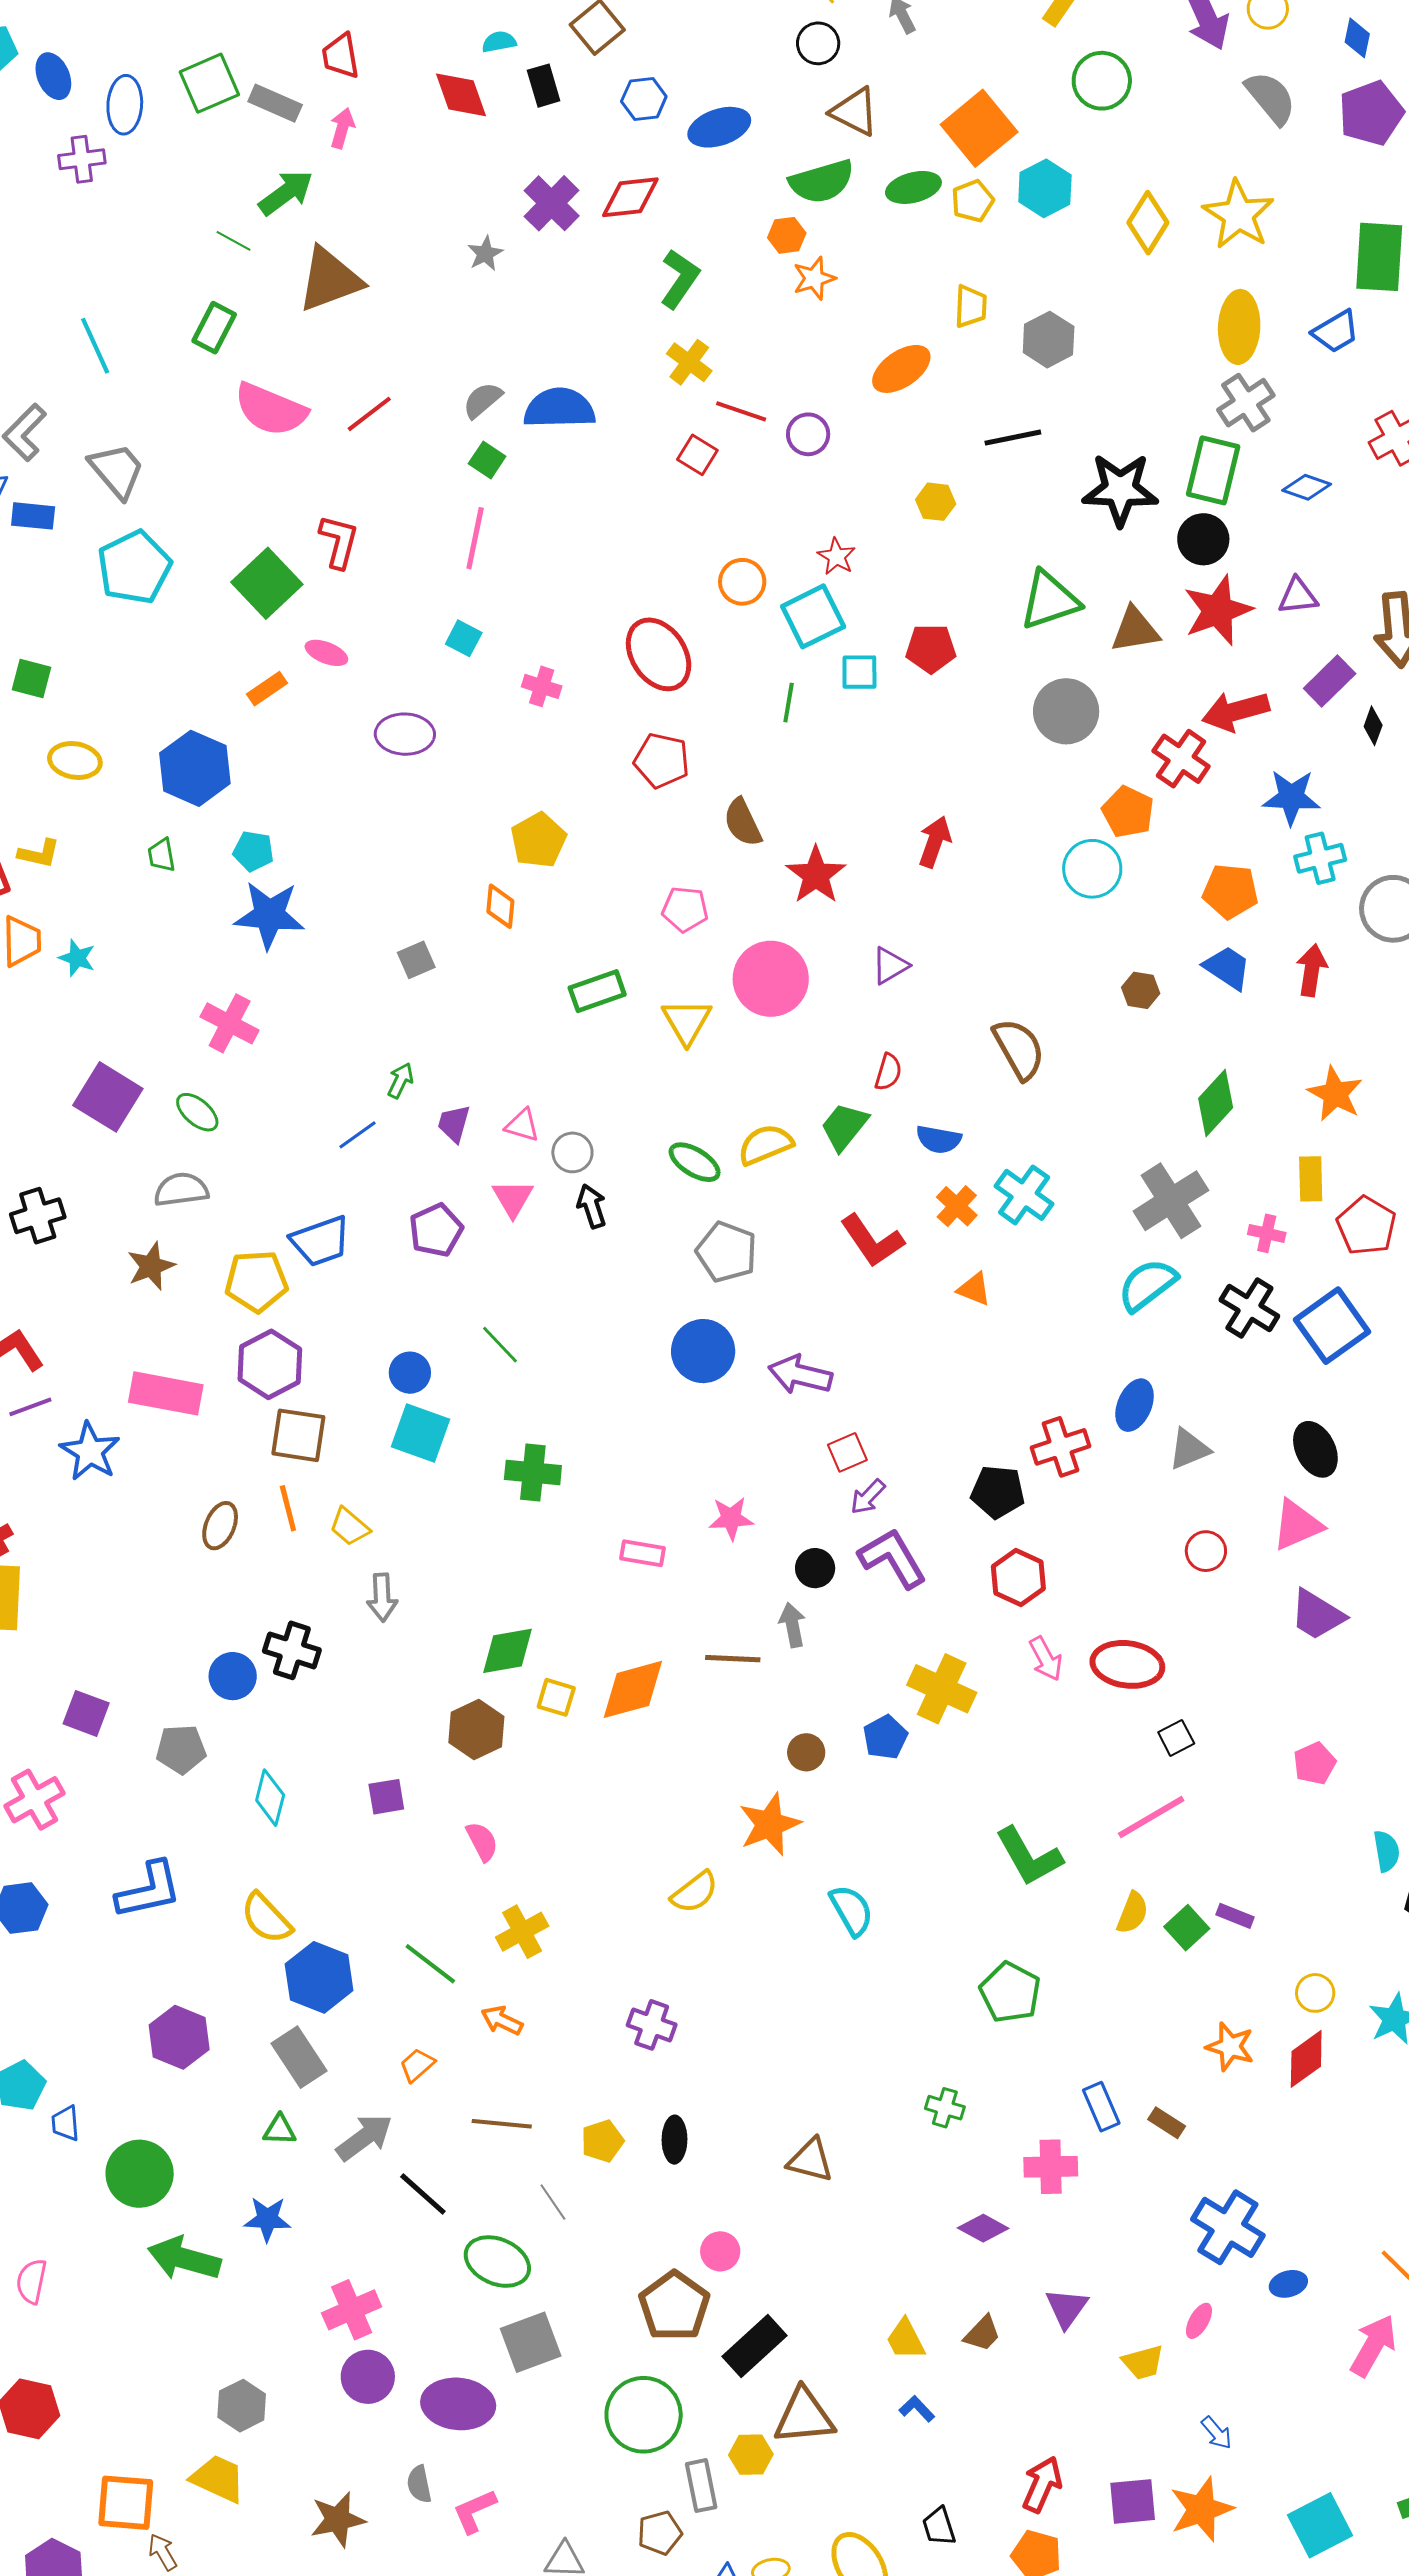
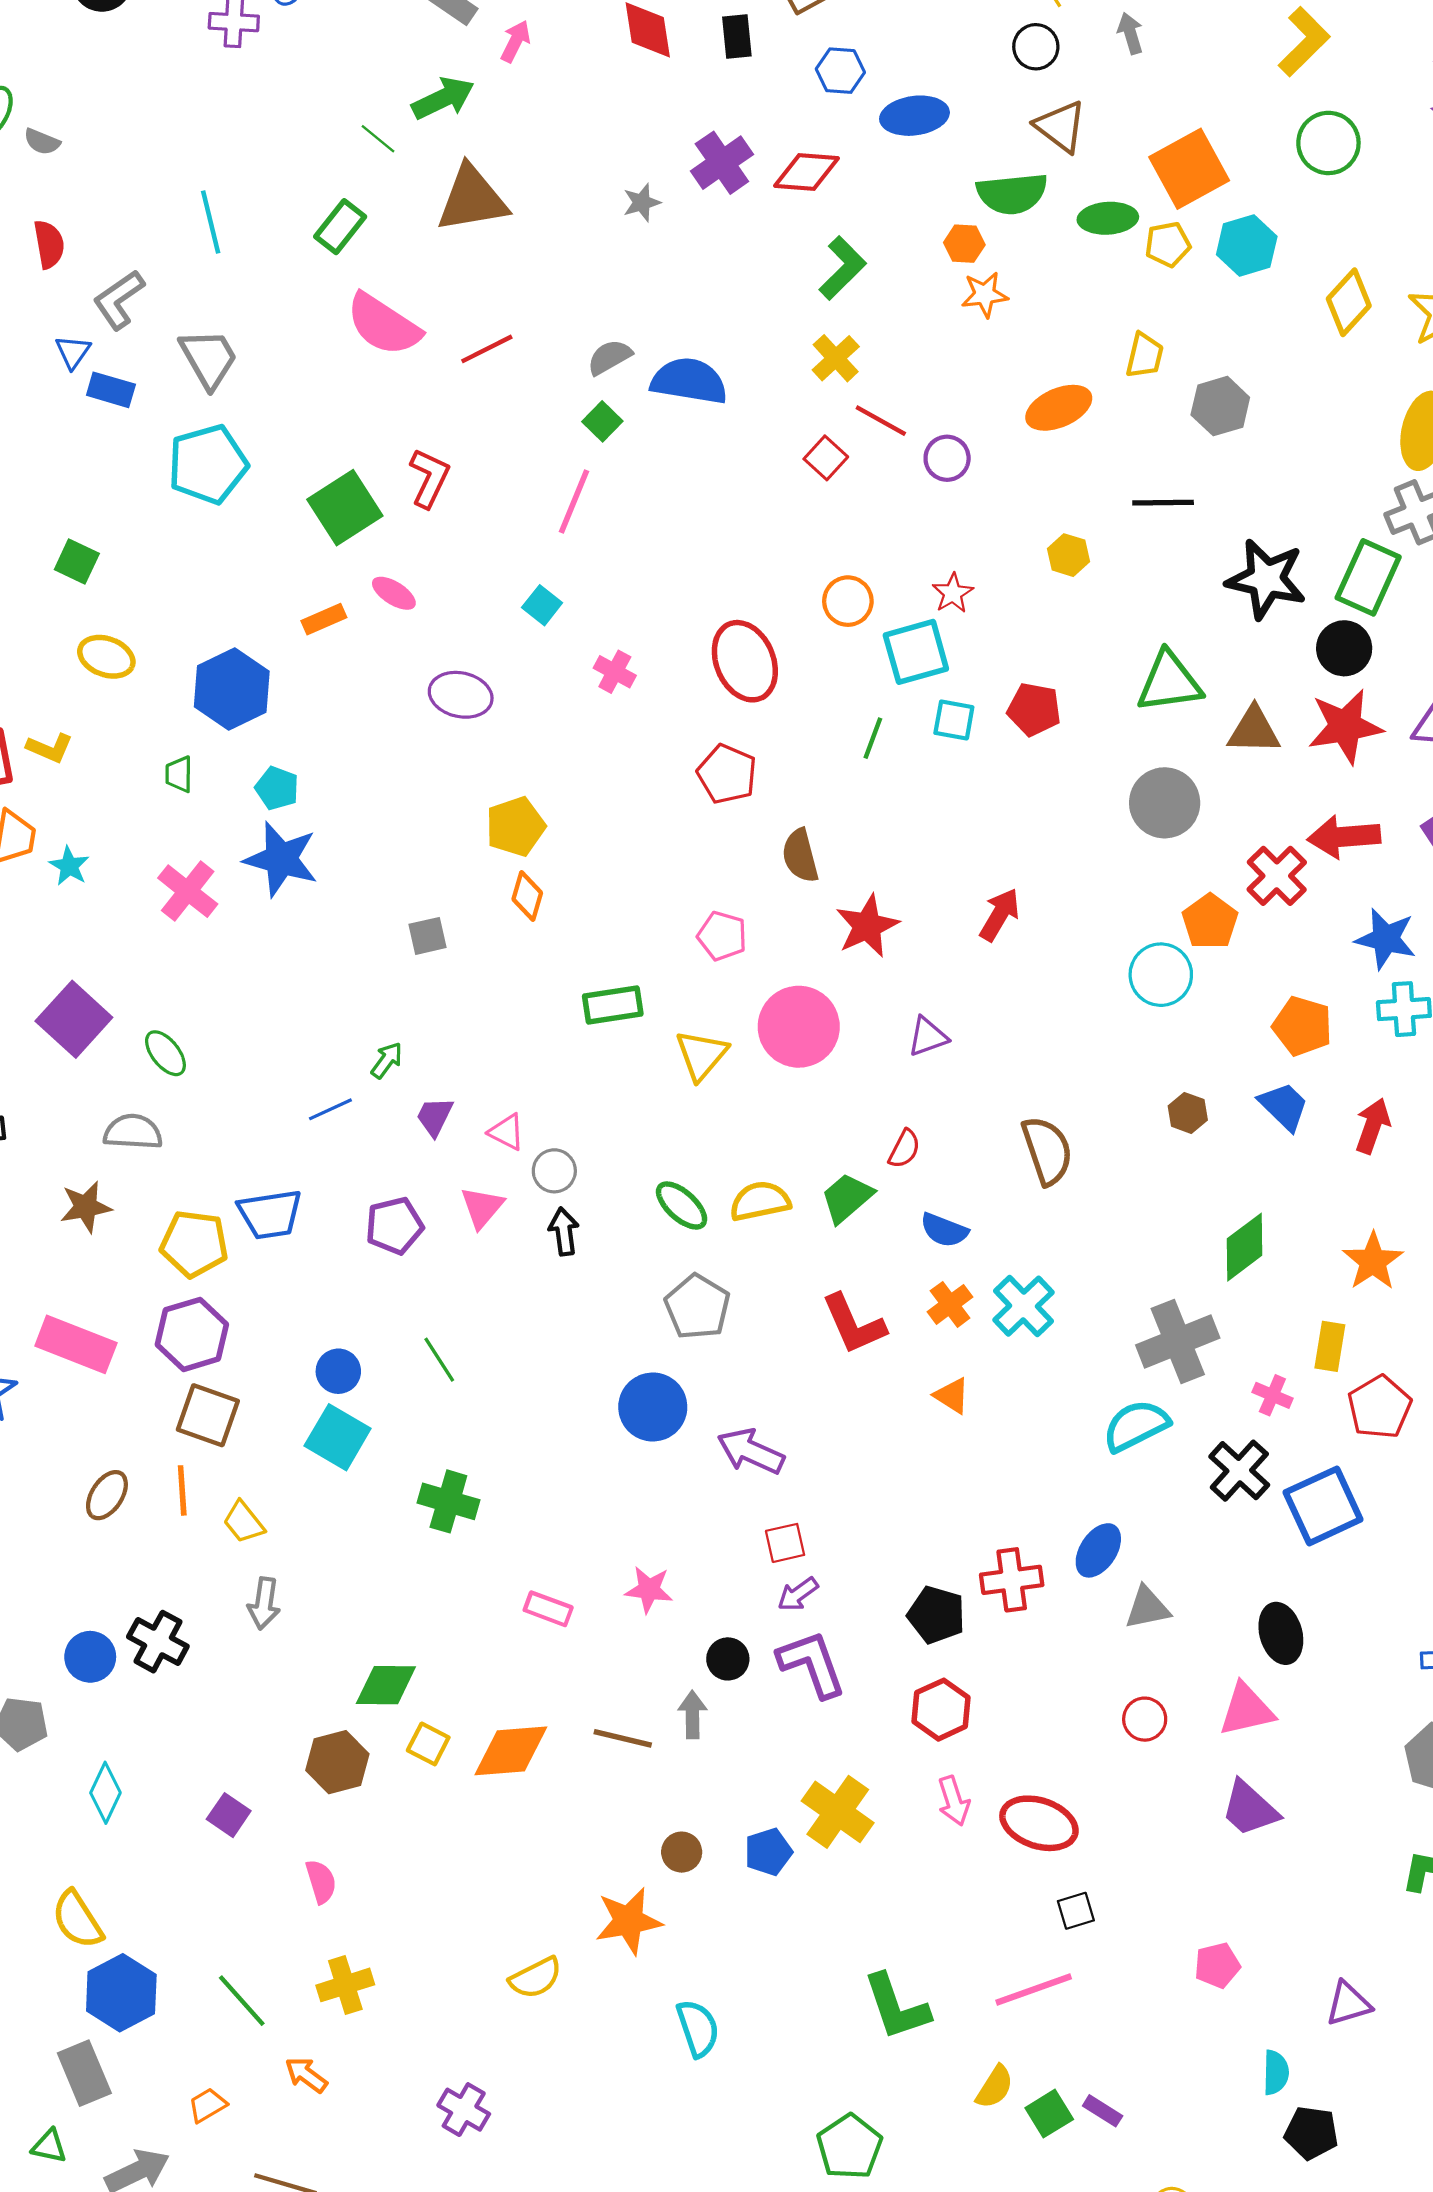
yellow pentagon: (538, 840) -> (515, 826), moved
pink cross: (230, 1023) -> (188, 891), moved
purple square: (386, 1797) -> (229, 1815), turned 33

